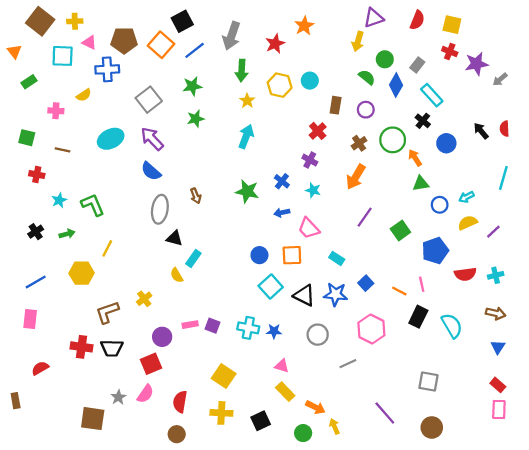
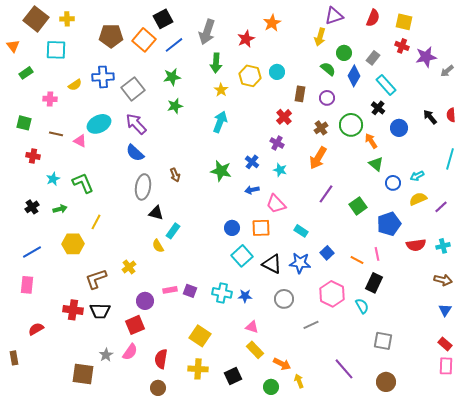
pink triangle: (89, 43) -> (80, 141), moved
blue cross: (107, 69) -> (103, 77), moved
green triangle: (421, 184) -> (376, 164), turned 49
cyan semicircle: (452, 326) -> (362, 306), moved, size x0.7

